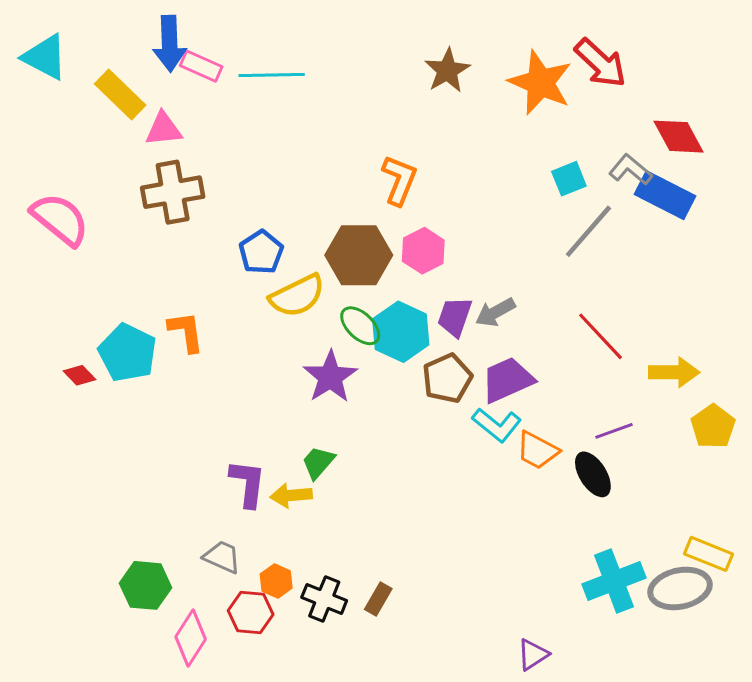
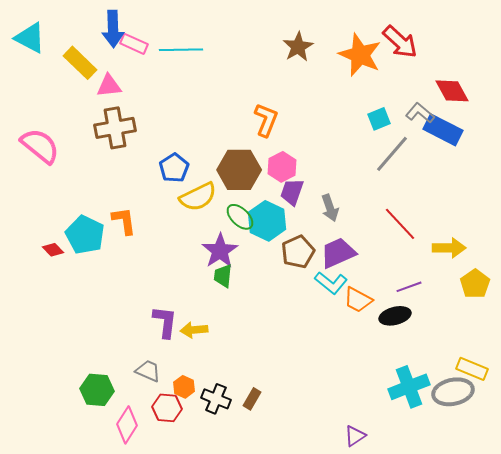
gray arrow: (495, 312) -> (330, 208), turned -80
purple trapezoid: (455, 317) -> (292, 192), moved
green trapezoid: (318, 462) -> (223, 276), moved, turned -35
black ellipse: (593, 474) -> (395, 316), turned -72

